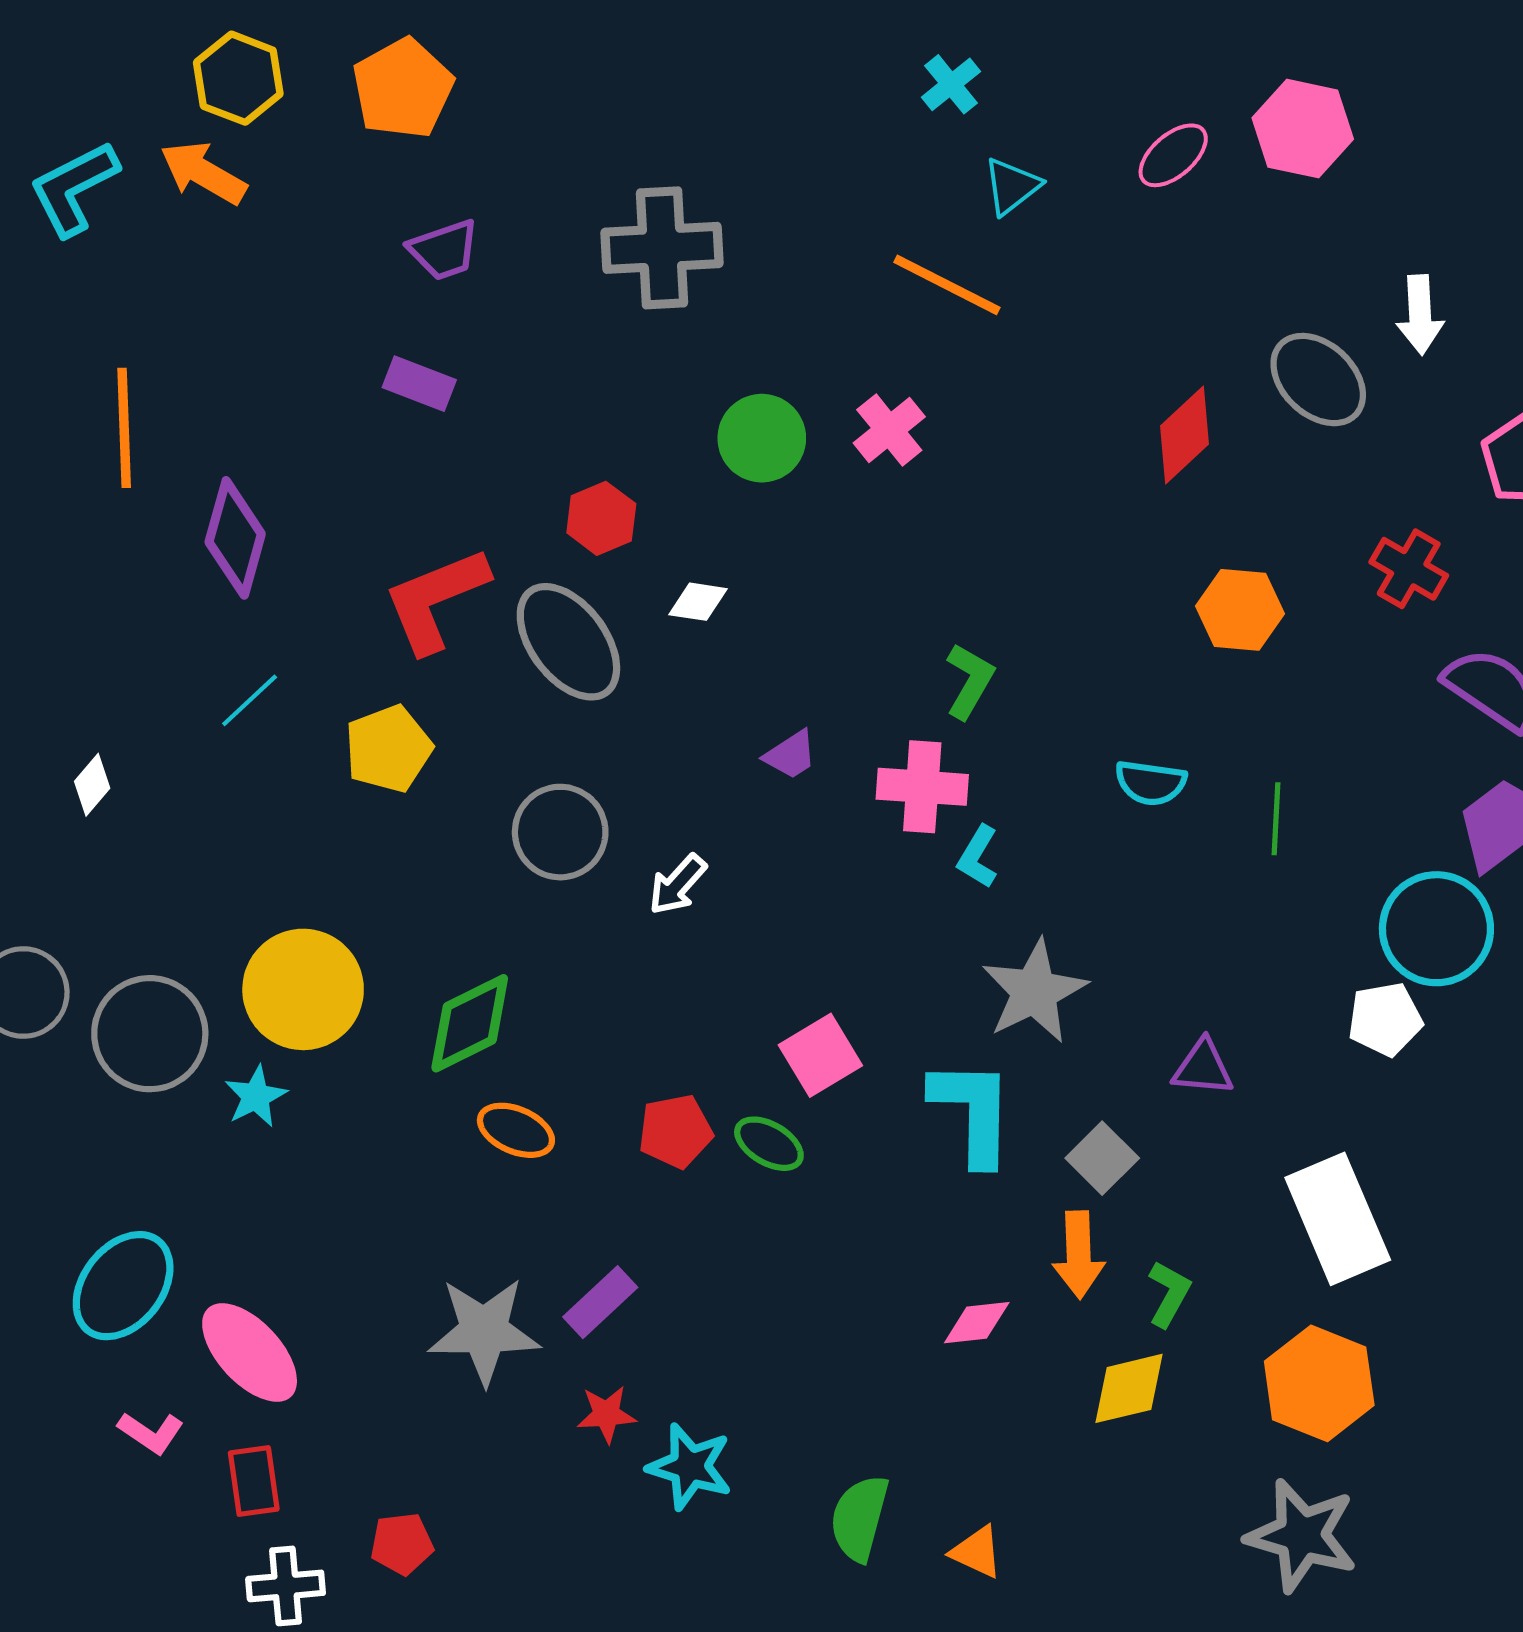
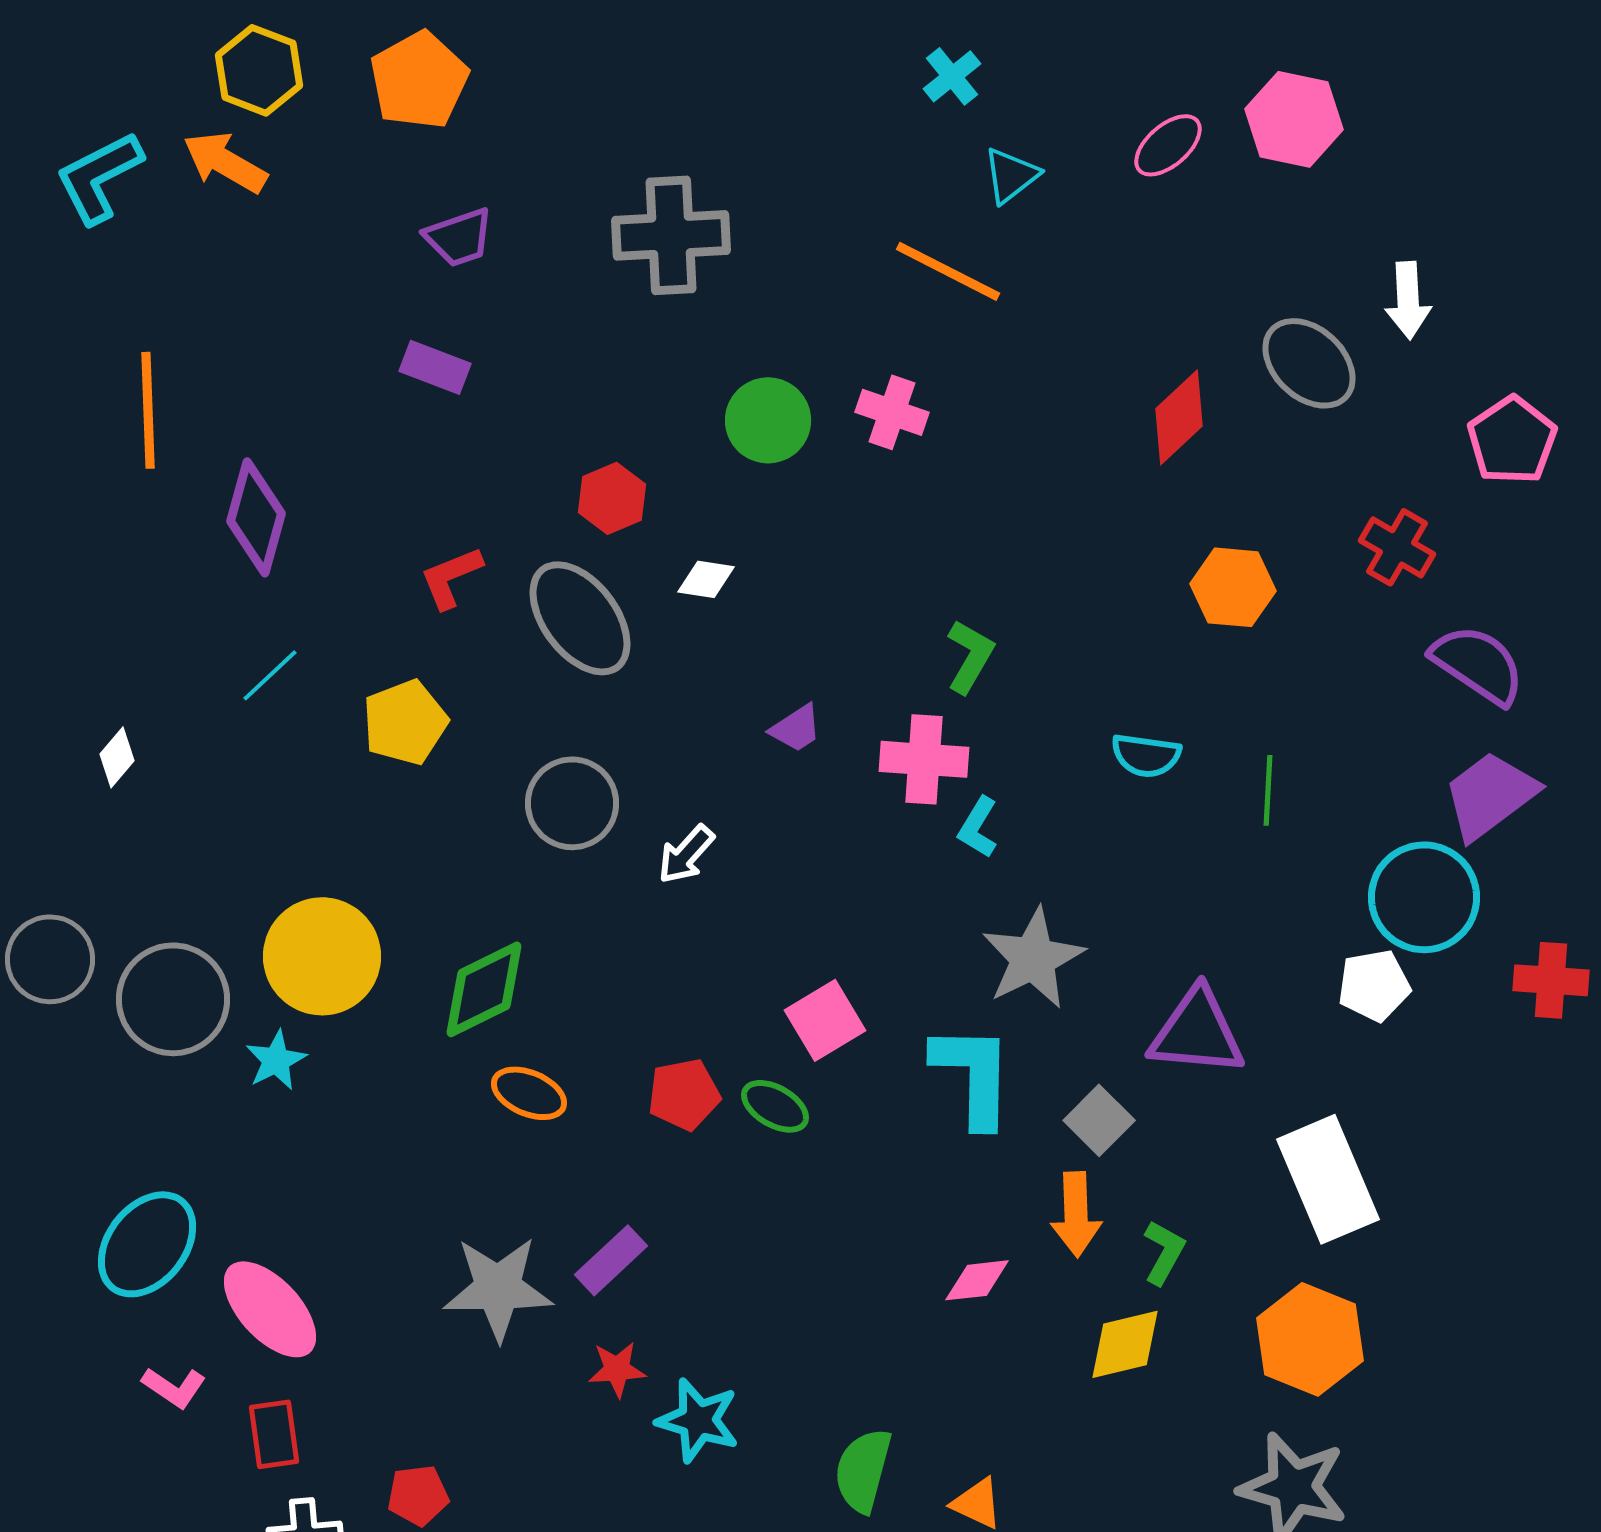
pink cross: (889, 430) -> (892, 412), turned -32
red L-shape: (436, 600) -> (451, 577), size x0.6
purple triangle: (1203, 1068) -> (1197, 1032), size x1.6

